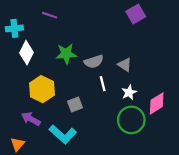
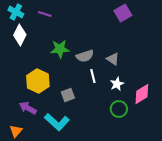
cyan cross: (14, 28) -> (16, 12), moved, turned 35
white diamond: (26, 53) -> (20, 35), moved
green circle: (131, 120) -> (119, 109), size x0.7

